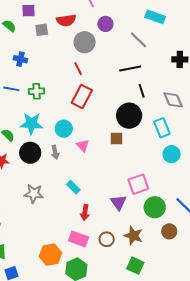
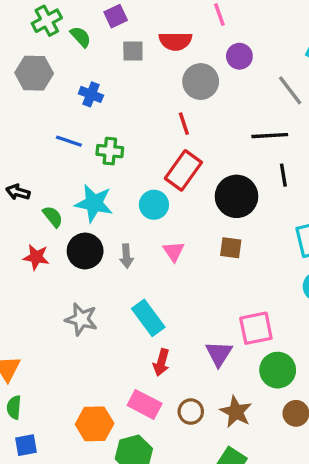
purple square: (28, 11) -> (116, 16), turned -32
black circle: (129, 116) -> (237, 196), moved
cyan circle: (64, 129) -> (154, 205), moved
cyan rectangle: (73, 187) -> (148, 318), size x1.5

